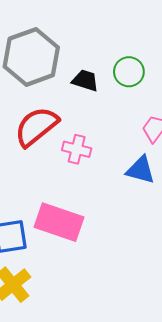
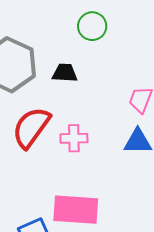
green circle: (129, 72) -> (92, 26), moved

